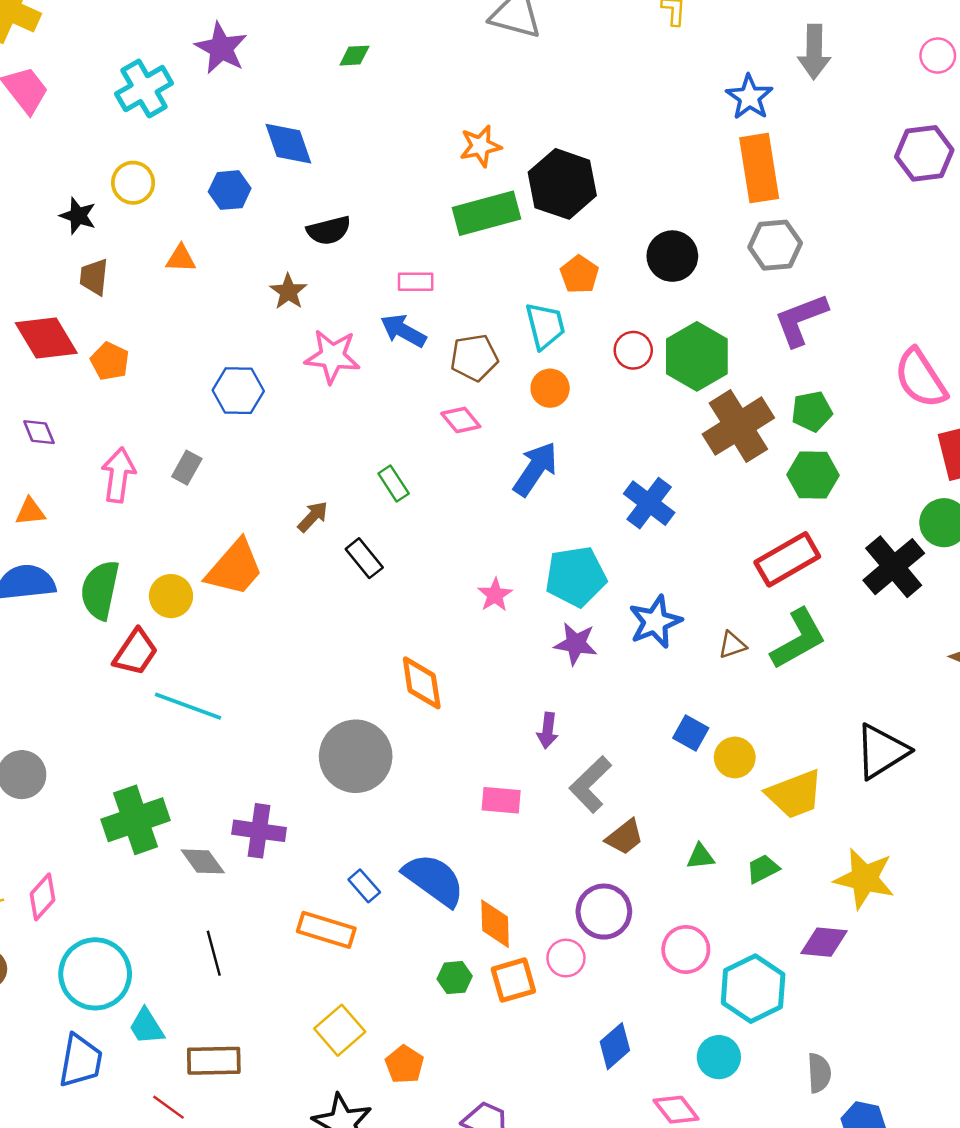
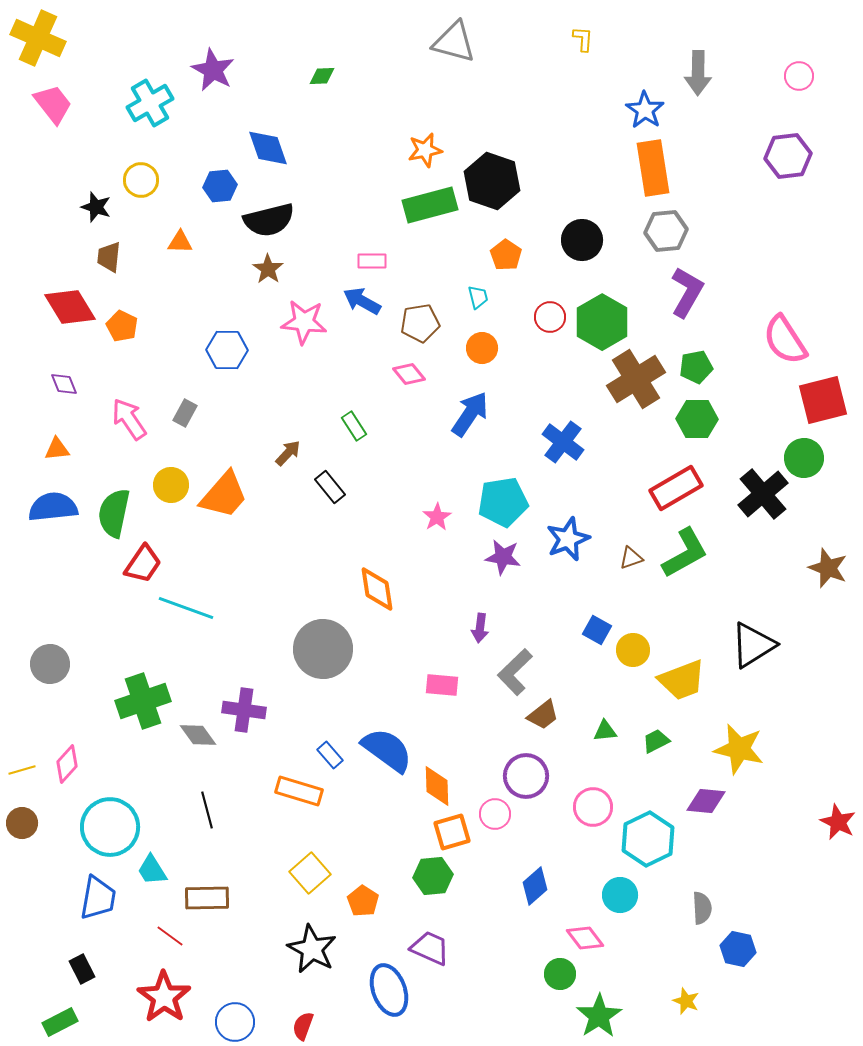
black semicircle: (329, 230) -> (269, 220), moved, size x1.4
purple L-shape: (801, 320) -> (687, 292), turned 141
cyan trapezoid: (545, 326) -> (478, 297), size x0.6
pink arrow: (118, 475) -> (129, 419), turned -42
yellow circle: (171, 596) -> (171, 485), moved
green hexagon: (455, 978) -> (433, 876), moved, size x1.4

